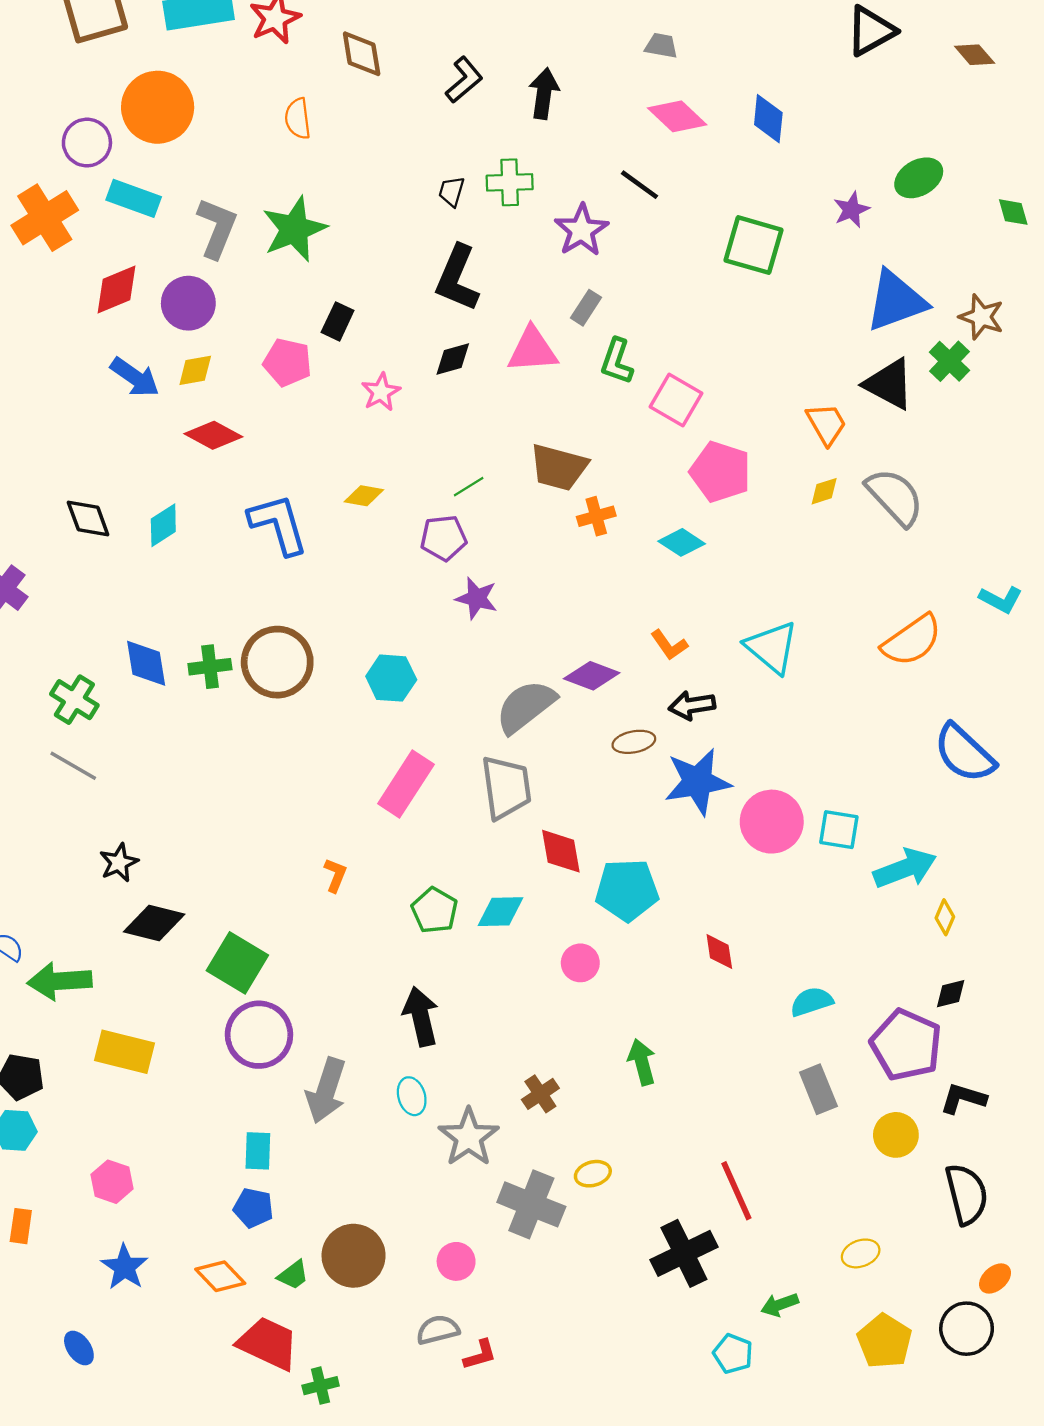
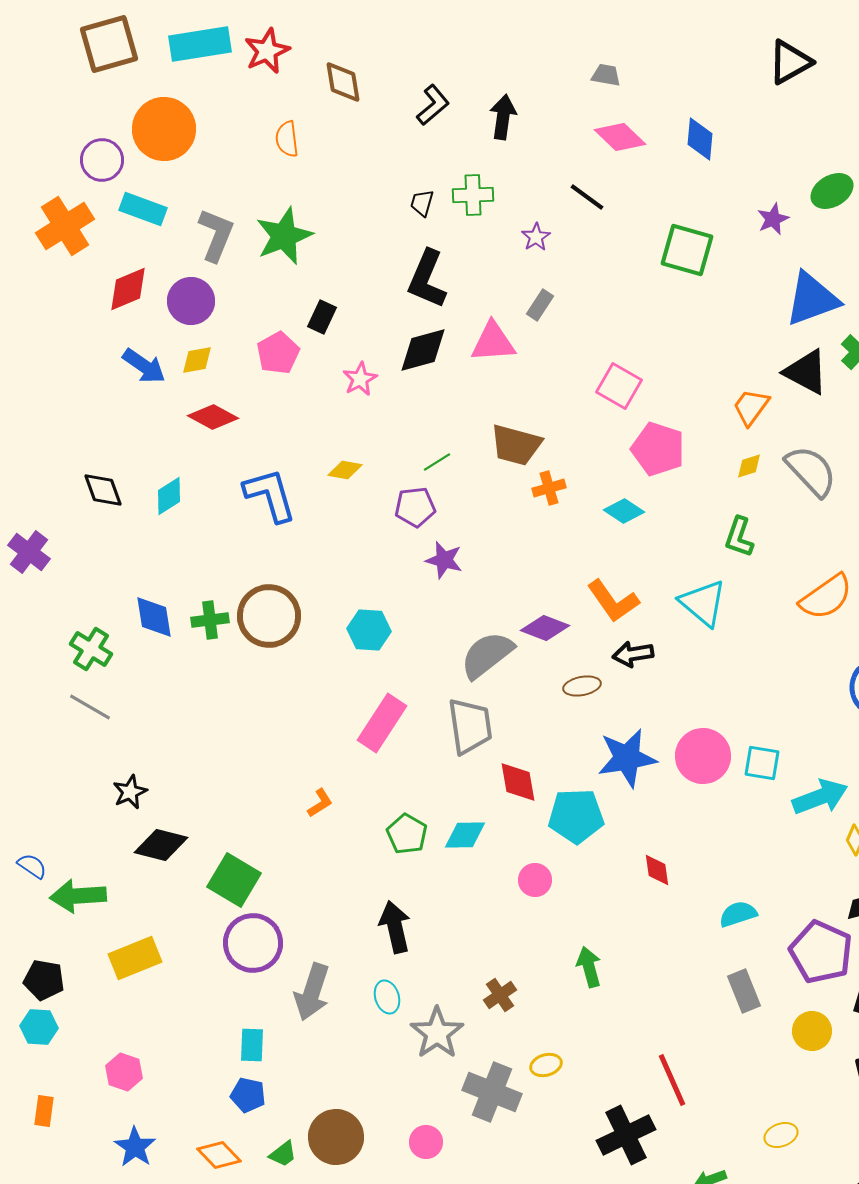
purple star: (581, 230) -> (536, 237), size x0.6
black diamond: (453, 359) -> (423, 350), size x1.5
green L-shape: (617, 361) -> (739, 537), moved
pink pentagon: (287, 362) -> (278, 353), turned 30
orange trapezoid: (826, 424) -> (751, 407), turned -114
orange L-shape: (669, 645) -> (613, 601), size x1.6
blue star: (698, 782) -> (627, 758), moved
orange L-shape: (335, 875) -> (320, 803), turned 36
yellow rectangle: (125, 1052) -> (135, 958), turned -36

